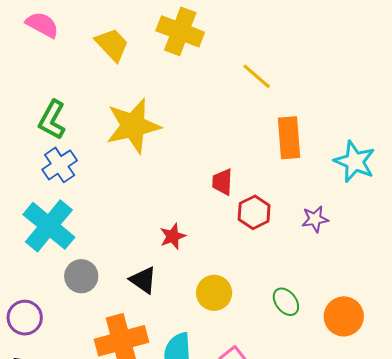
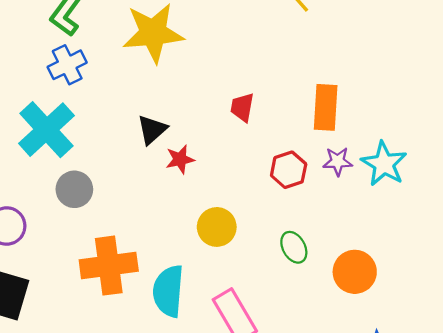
orange rectangle: (289, 138) -> (326, 107), moved
cyan star: (355, 162) -> (384, 164), moved
red hexagon: (254, 212) -> (289, 170), moved
black triangle: (143, 280) -> (152, 130), moved, turned 36

